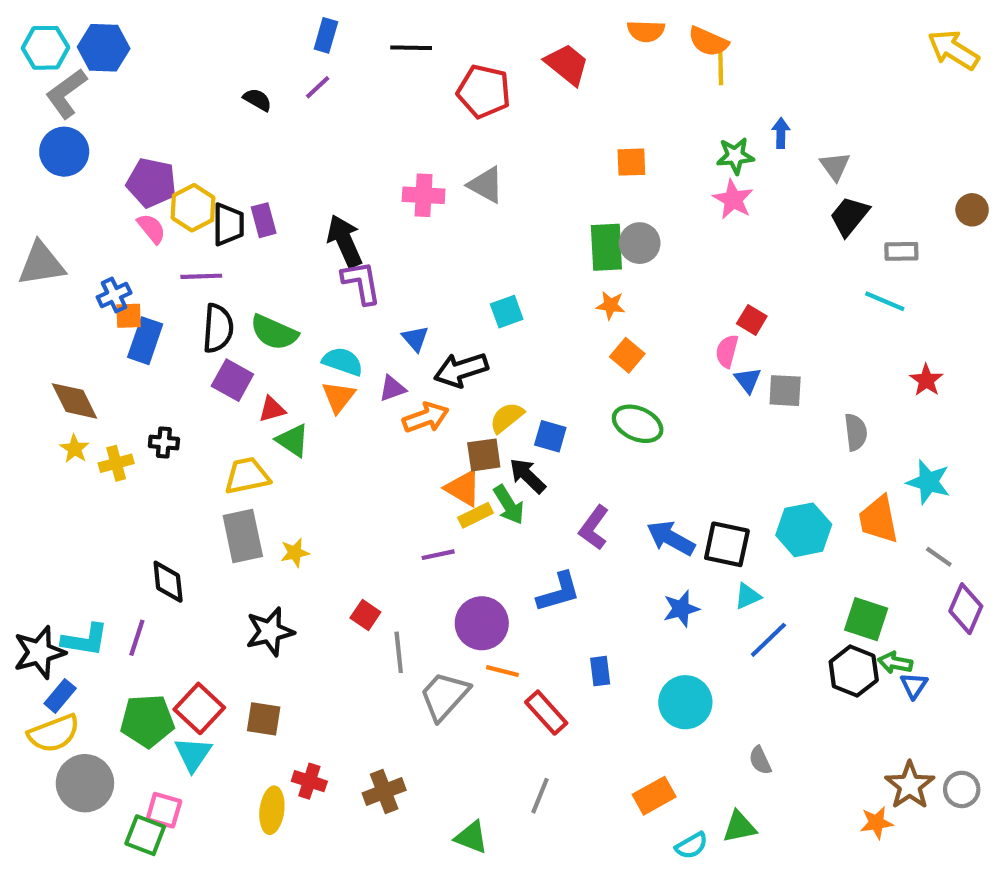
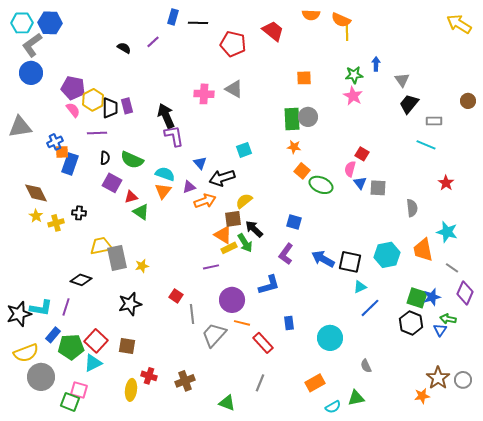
blue rectangle: (326, 35) -> (173, 17), moved
black semicircle: (218, 328) -> (105, 158), size x0.6
green ellipse: (638, 424) -> (321, 185), moved
blue square: (550, 436) -> (294, 222), moved
yellow trapezoid: (247, 476) -> (101, 246), moved
black diamond: (168, 582) -> (81, 280), turned -65
blue star: (681, 609) -> (432, 297), moved
green arrow: (895, 663) -> (448, 319), moved
blue rectangle: (60, 696) -> (53, 335), moved
cyan triangle: (193, 754) -> (93, 363), turned 30

